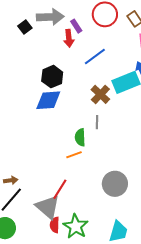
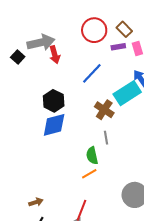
purple rectangle: (76, 26) -> (118, 47), moved, turned -56
red arrow: (69, 38) -> (55, 55), moved
brown arrow: (11, 180) -> (36, 202), moved

